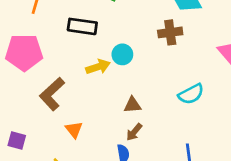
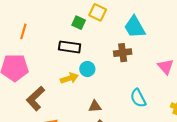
black rectangle: (82, 26) -> (70, 47), moved
cyan semicircle: (191, 94) -> (138, 98), turned 90

